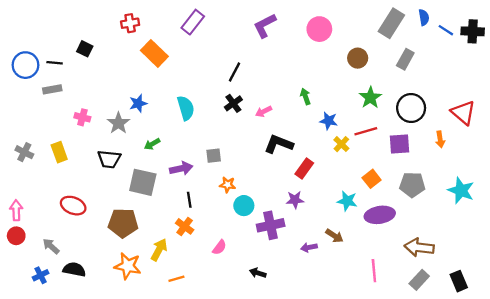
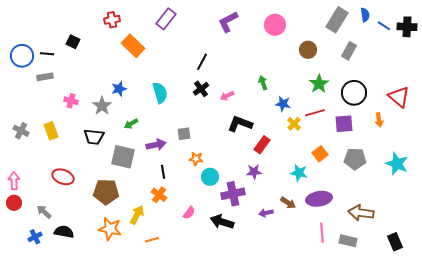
purple ellipse: (380, 215) -> (319, 199), moved
black arrow: (258, 273) -> (222, 222), moved, size x1.6
gray rectangle: (419, 280) -> (348, 241), moved, turned 60

